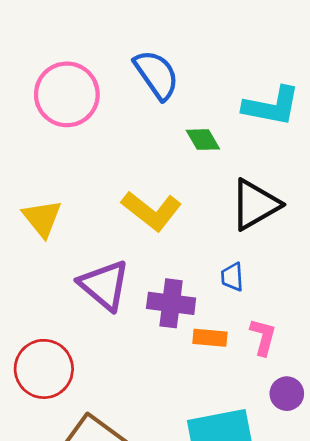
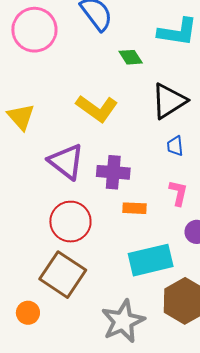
blue trapezoid: (232, 277) -> (175, 146), moved
orange rectangle: (210, 338) -> (134, 208), moved
red circle: (44, 369) -> (70, 222), moved

